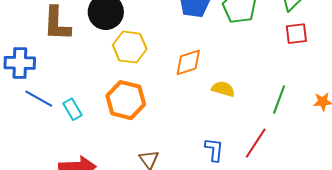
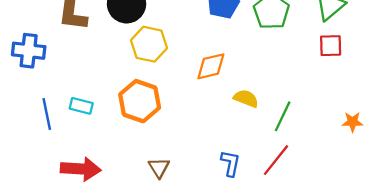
blue line: (39, 99) -> (47, 114), moved, turned 44
green line: (279, 100) -> (283, 116), moved
cyan rectangle: (73, 109) -> (81, 106), turned -50

